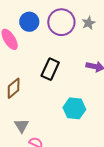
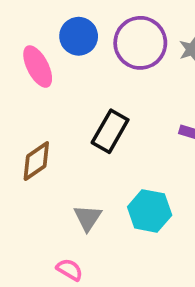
gray triangle: (22, 126) -> (88, 218), moved

